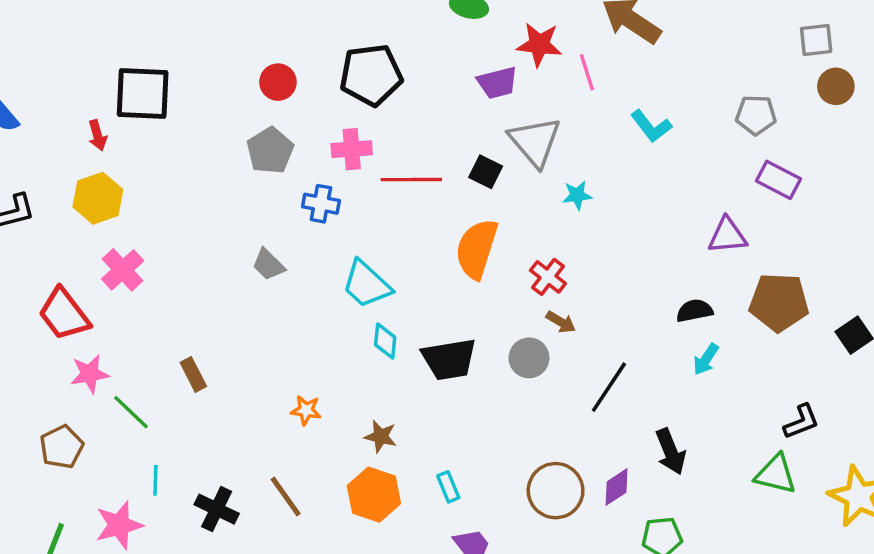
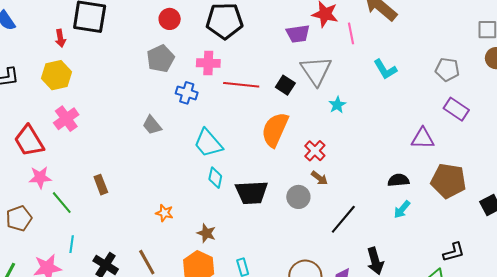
cyan star: (577, 195) -> (337, 105), turned -30

